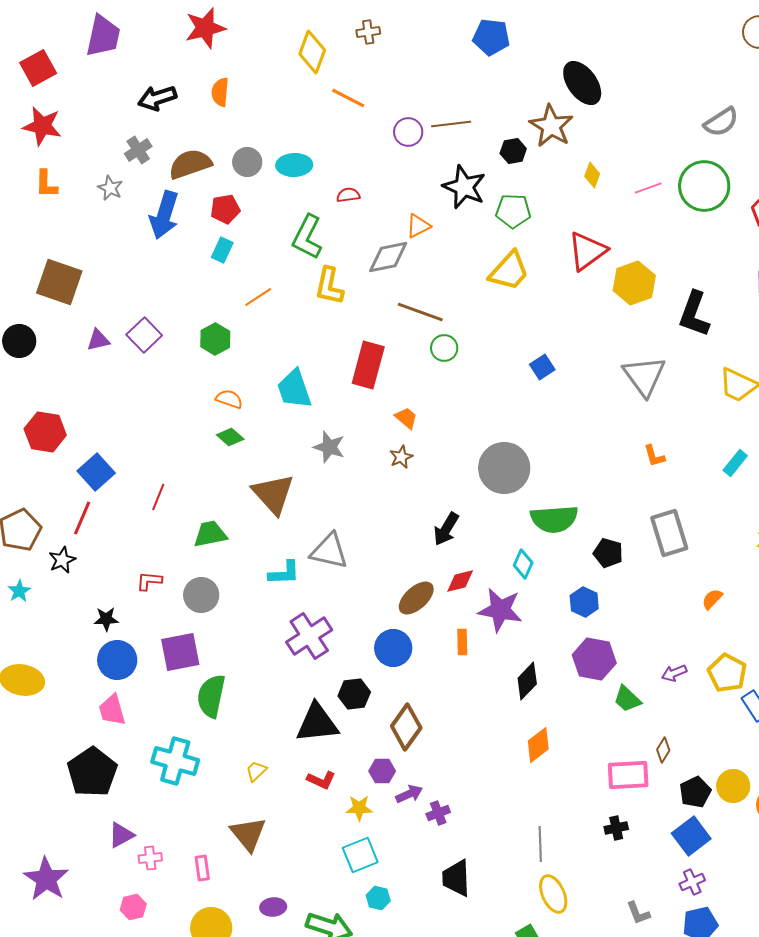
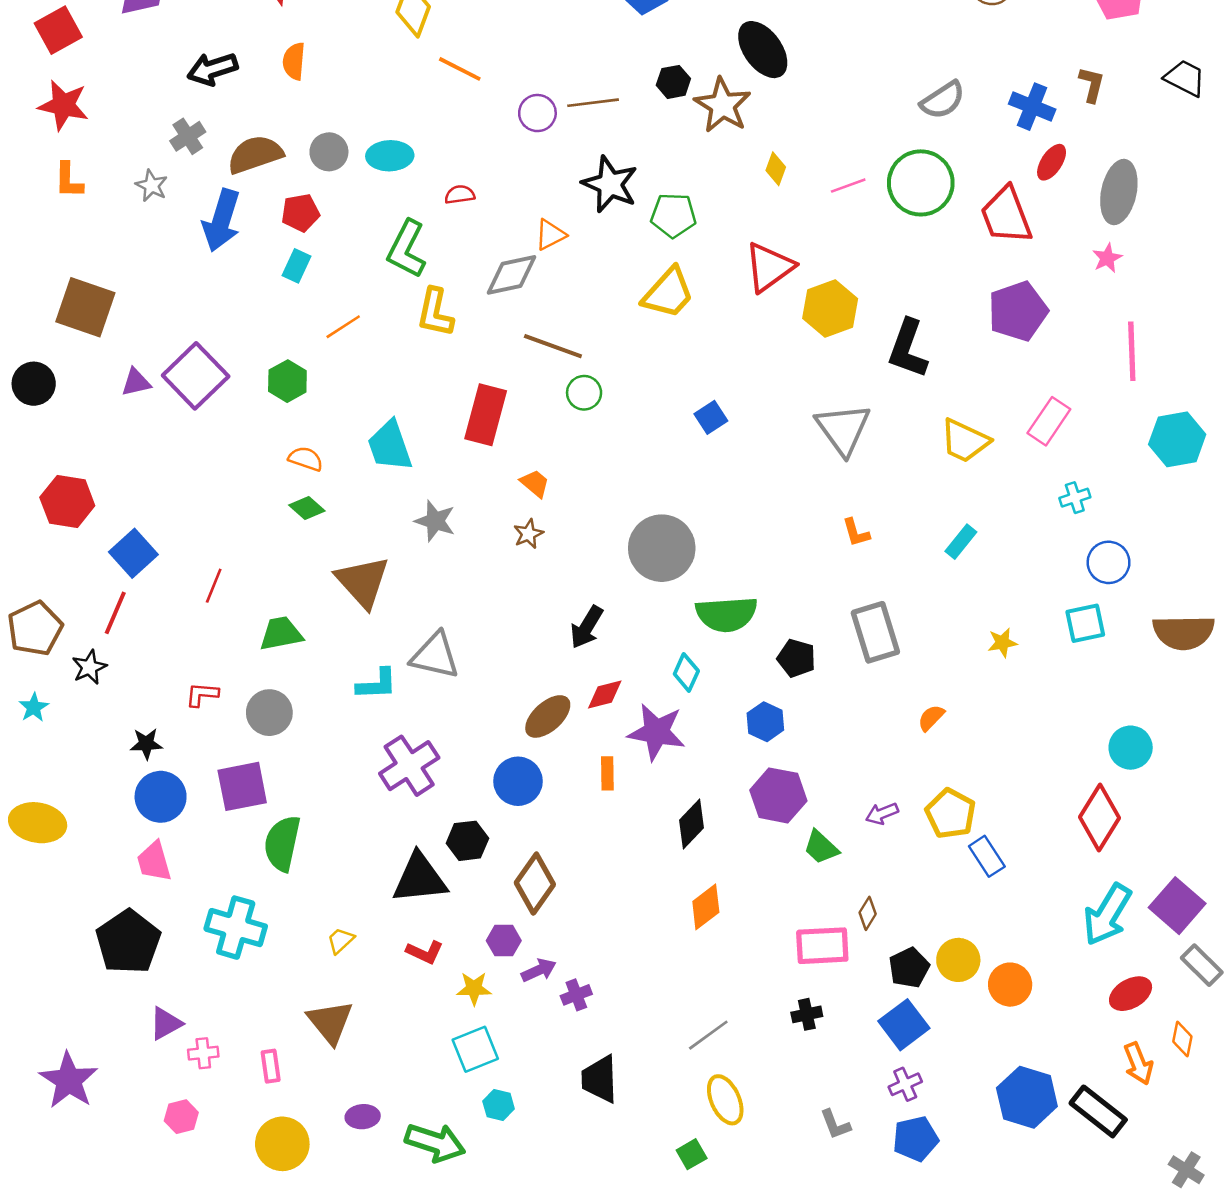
black hexagon: (513, 151) -> (673, 82), moved
purple square: (144, 335) -> (196, 376), size x1.4
gray line: (540, 844) -> (708, 1035), turned 56

